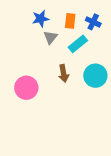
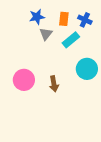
brown arrow: (64, 73) -> (54, 84), moved

